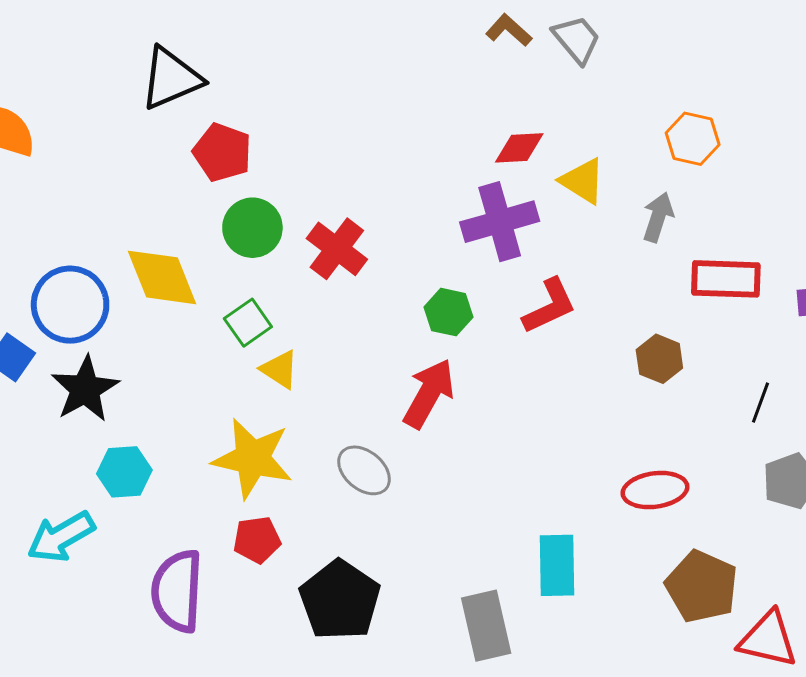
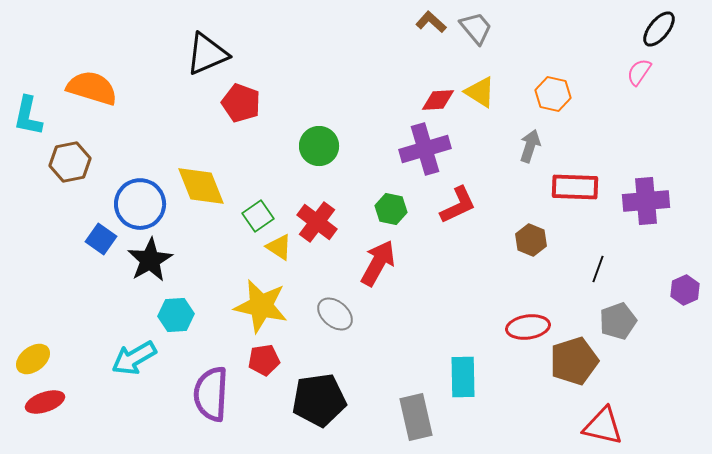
yellow triangle: (583, 181) -> (480, 92), moved
green circle: (252, 228) -> (319, 146), moved
red cross: (337, 249) -> (317, 222), moved
brown pentagon: (702, 586) -> (574, 361), moved, turned 30
black pentagon: (340, 600) -> (319, 400), turned 30

